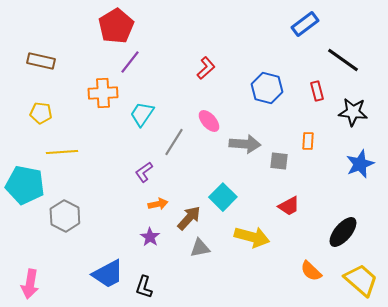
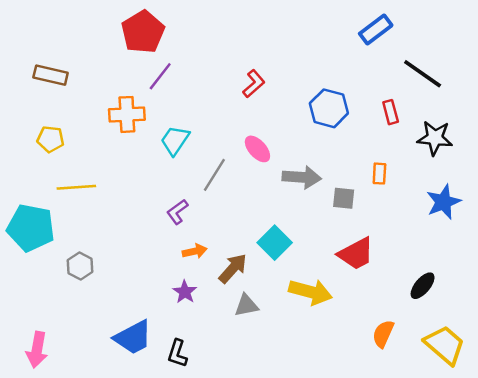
red trapezoid: (289, 206) -> (356, 254), size x1.4
gray hexagon: (65, 216) -> (80, 266), size x0.7
black ellipse: (343, 232) -> (423, 286), size x0.7
orange semicircle: (311, 271) -> (383, 334), turned 70

